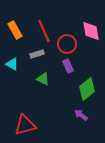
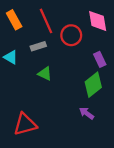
purple rectangle: (68, 66) -> (100, 59), moved

